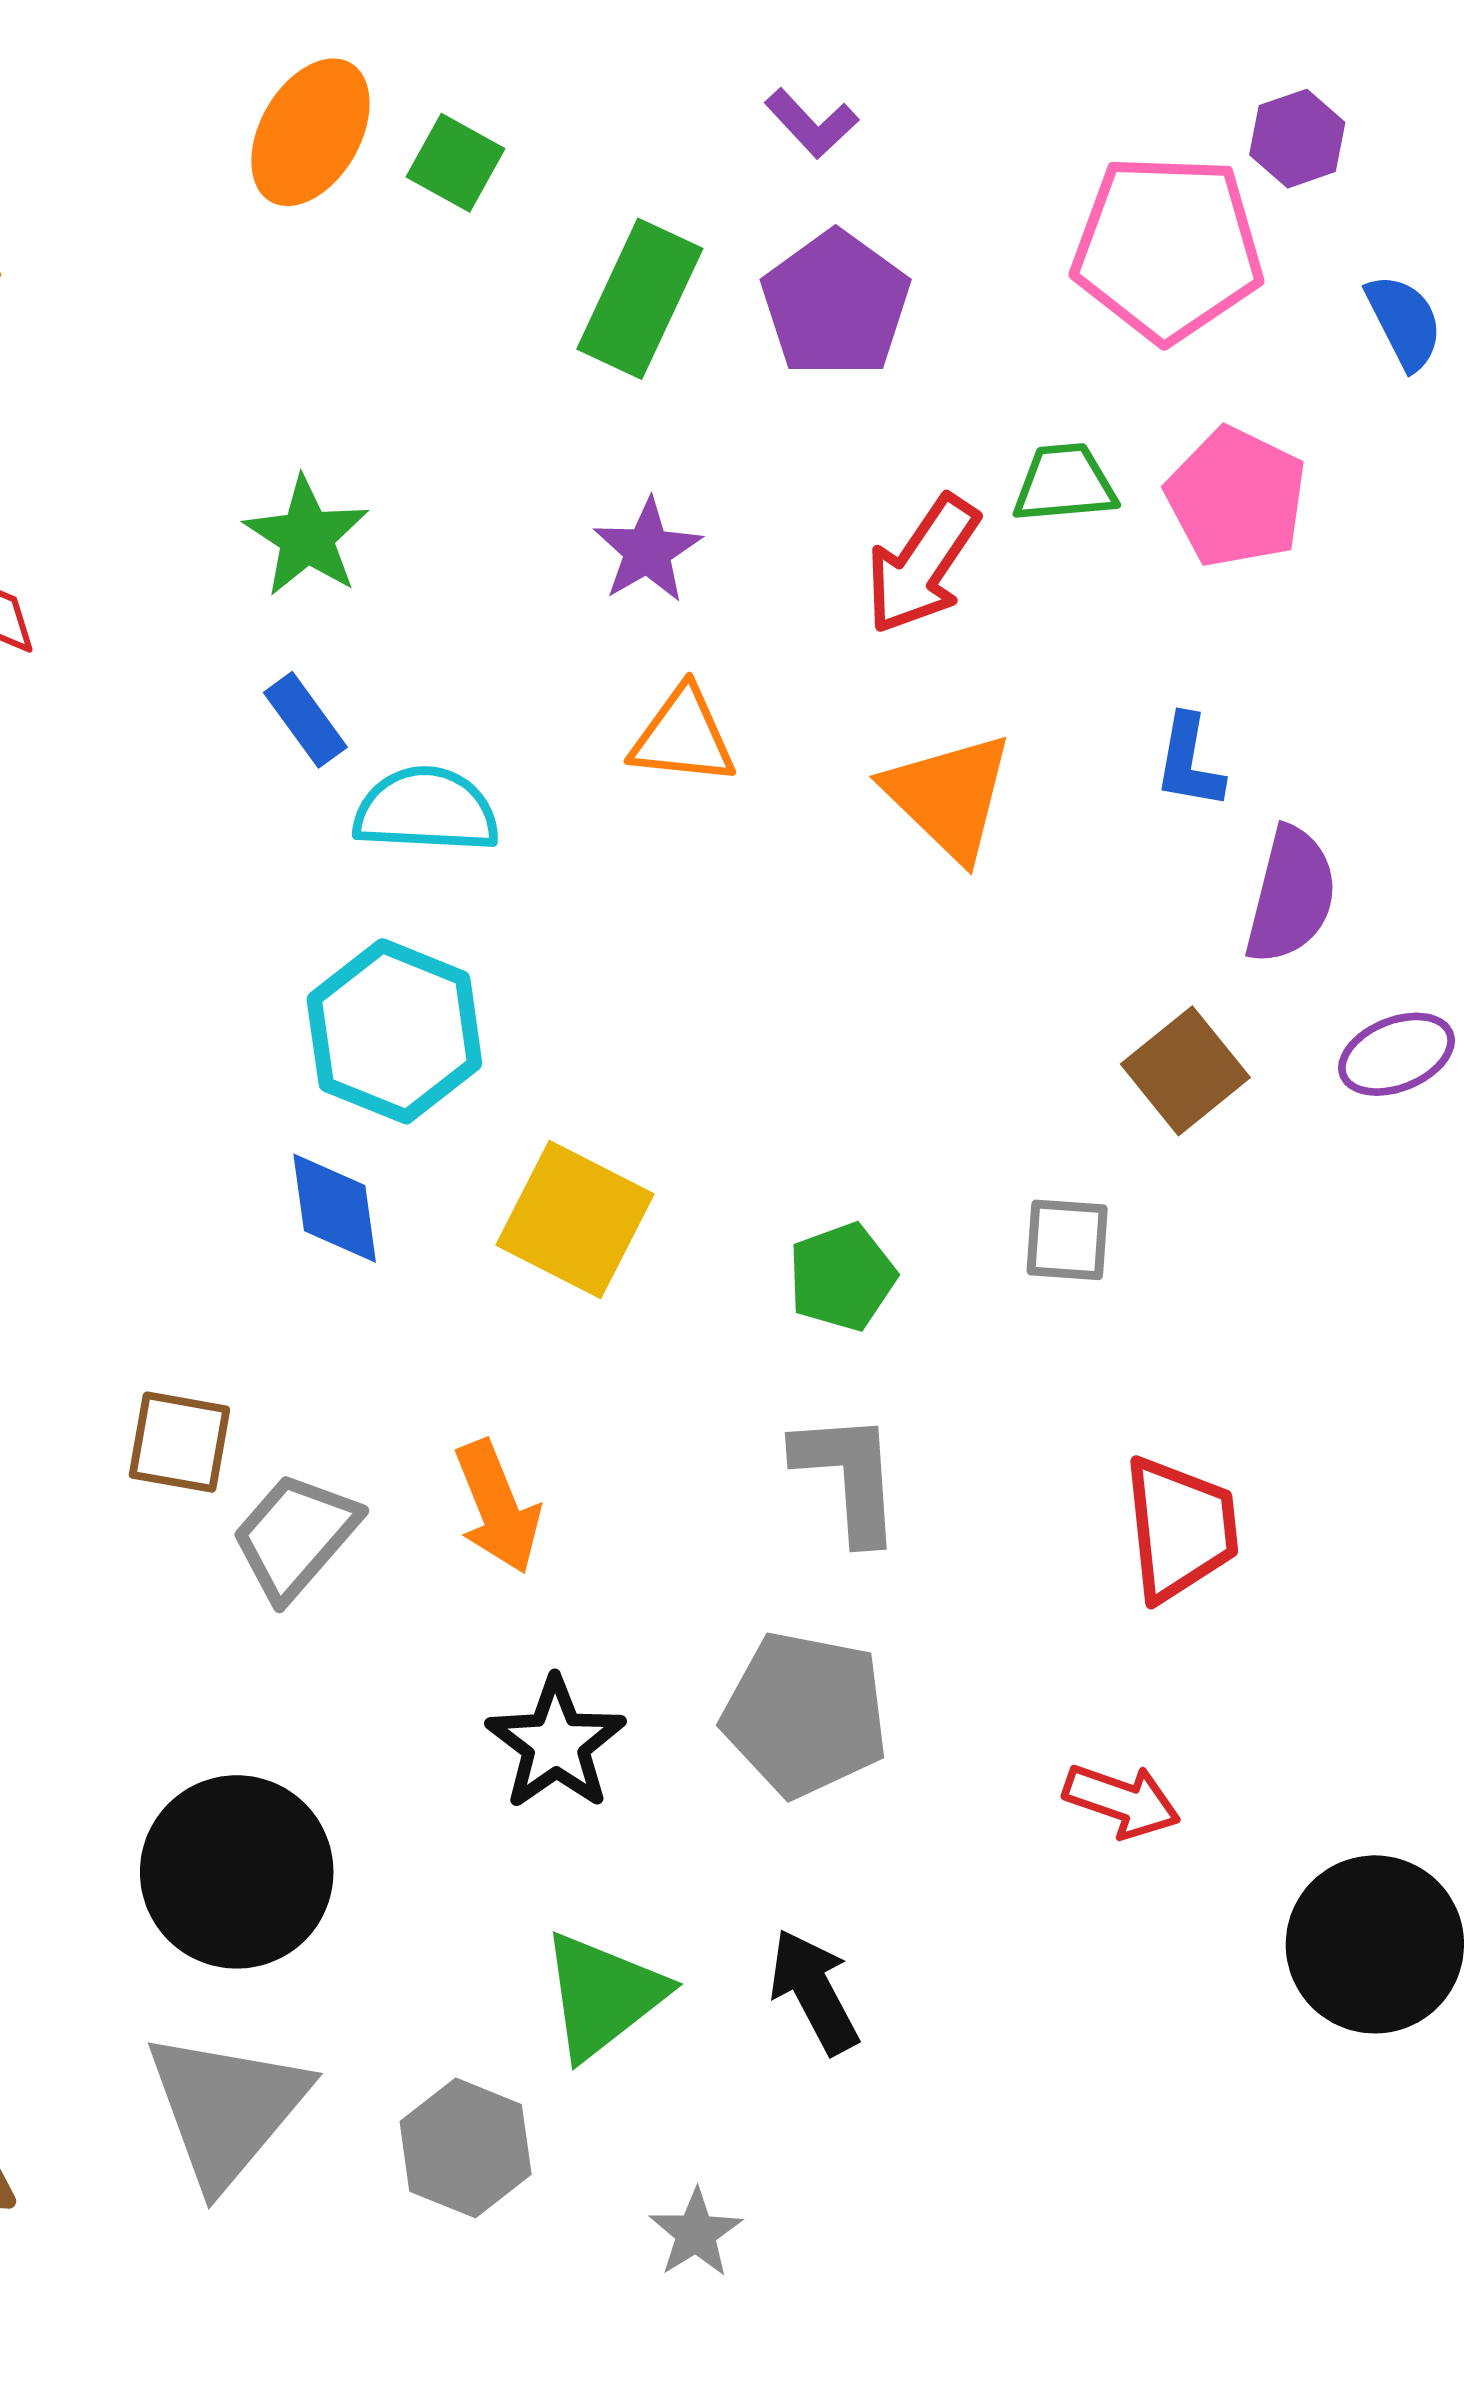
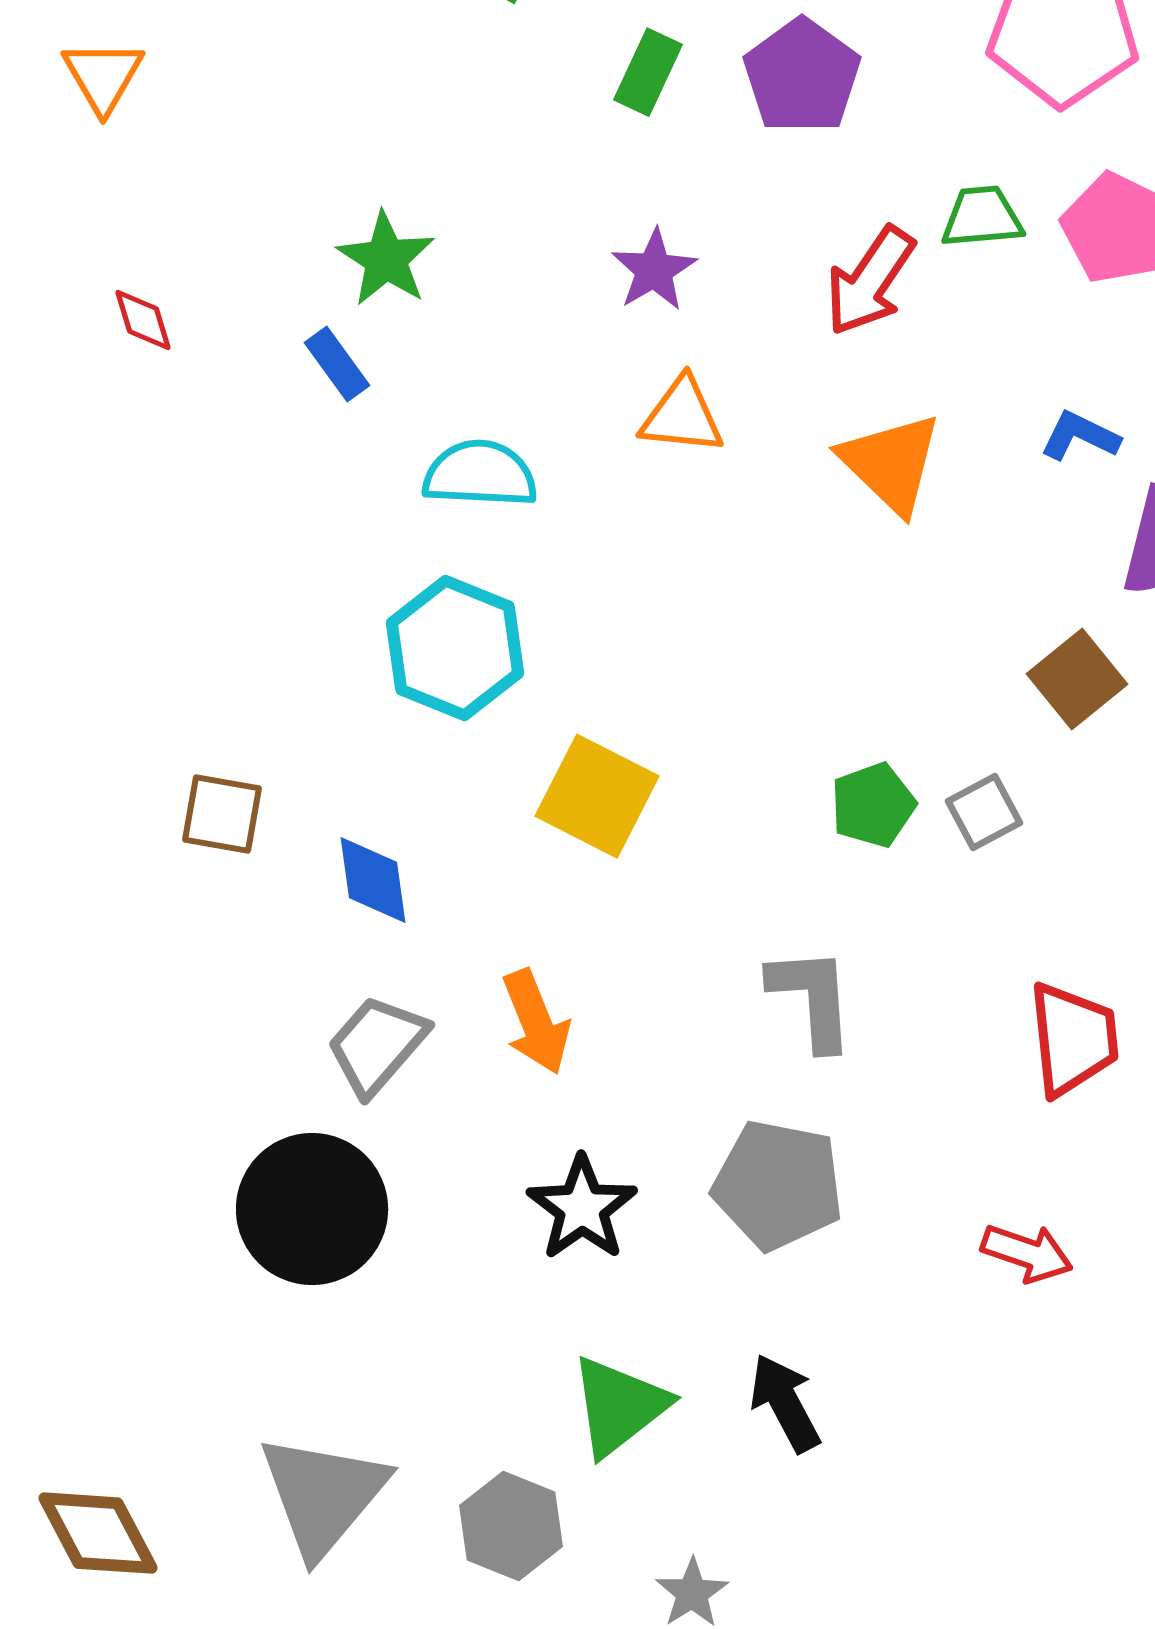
green rectangle: (640, 299) -> (648, 72), size x0.7
blue rectangle: (305, 720) -> (337, 364), moved
blue L-shape: (1189, 762) -> (1080, 436), turned 106
blue diamond: (335, 1208) -> (373, 880), moved
gray square: (1067, 1240) -> (984, 812), turned -32
green pentagon: (842, 1277) -> (873, 805), moved
brown square: (179, 1442) -> (222, 814), moved
black circle: (237, 1872) -> (312, 1209), moved

